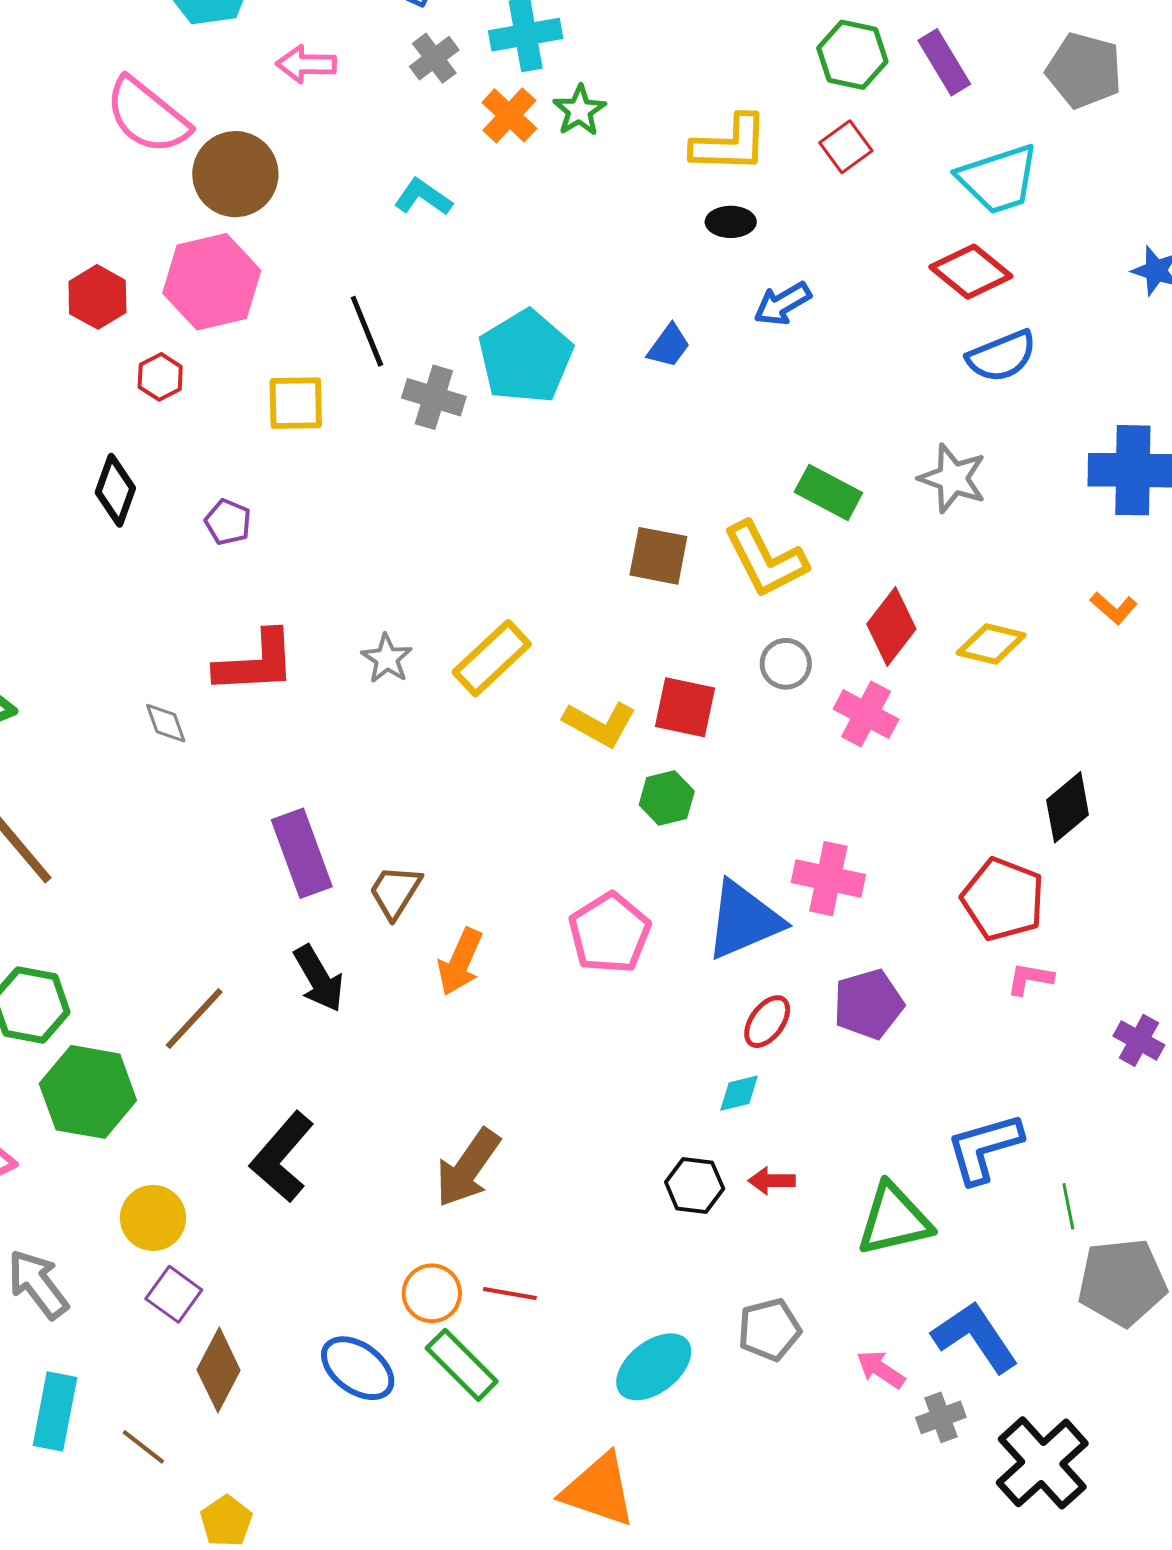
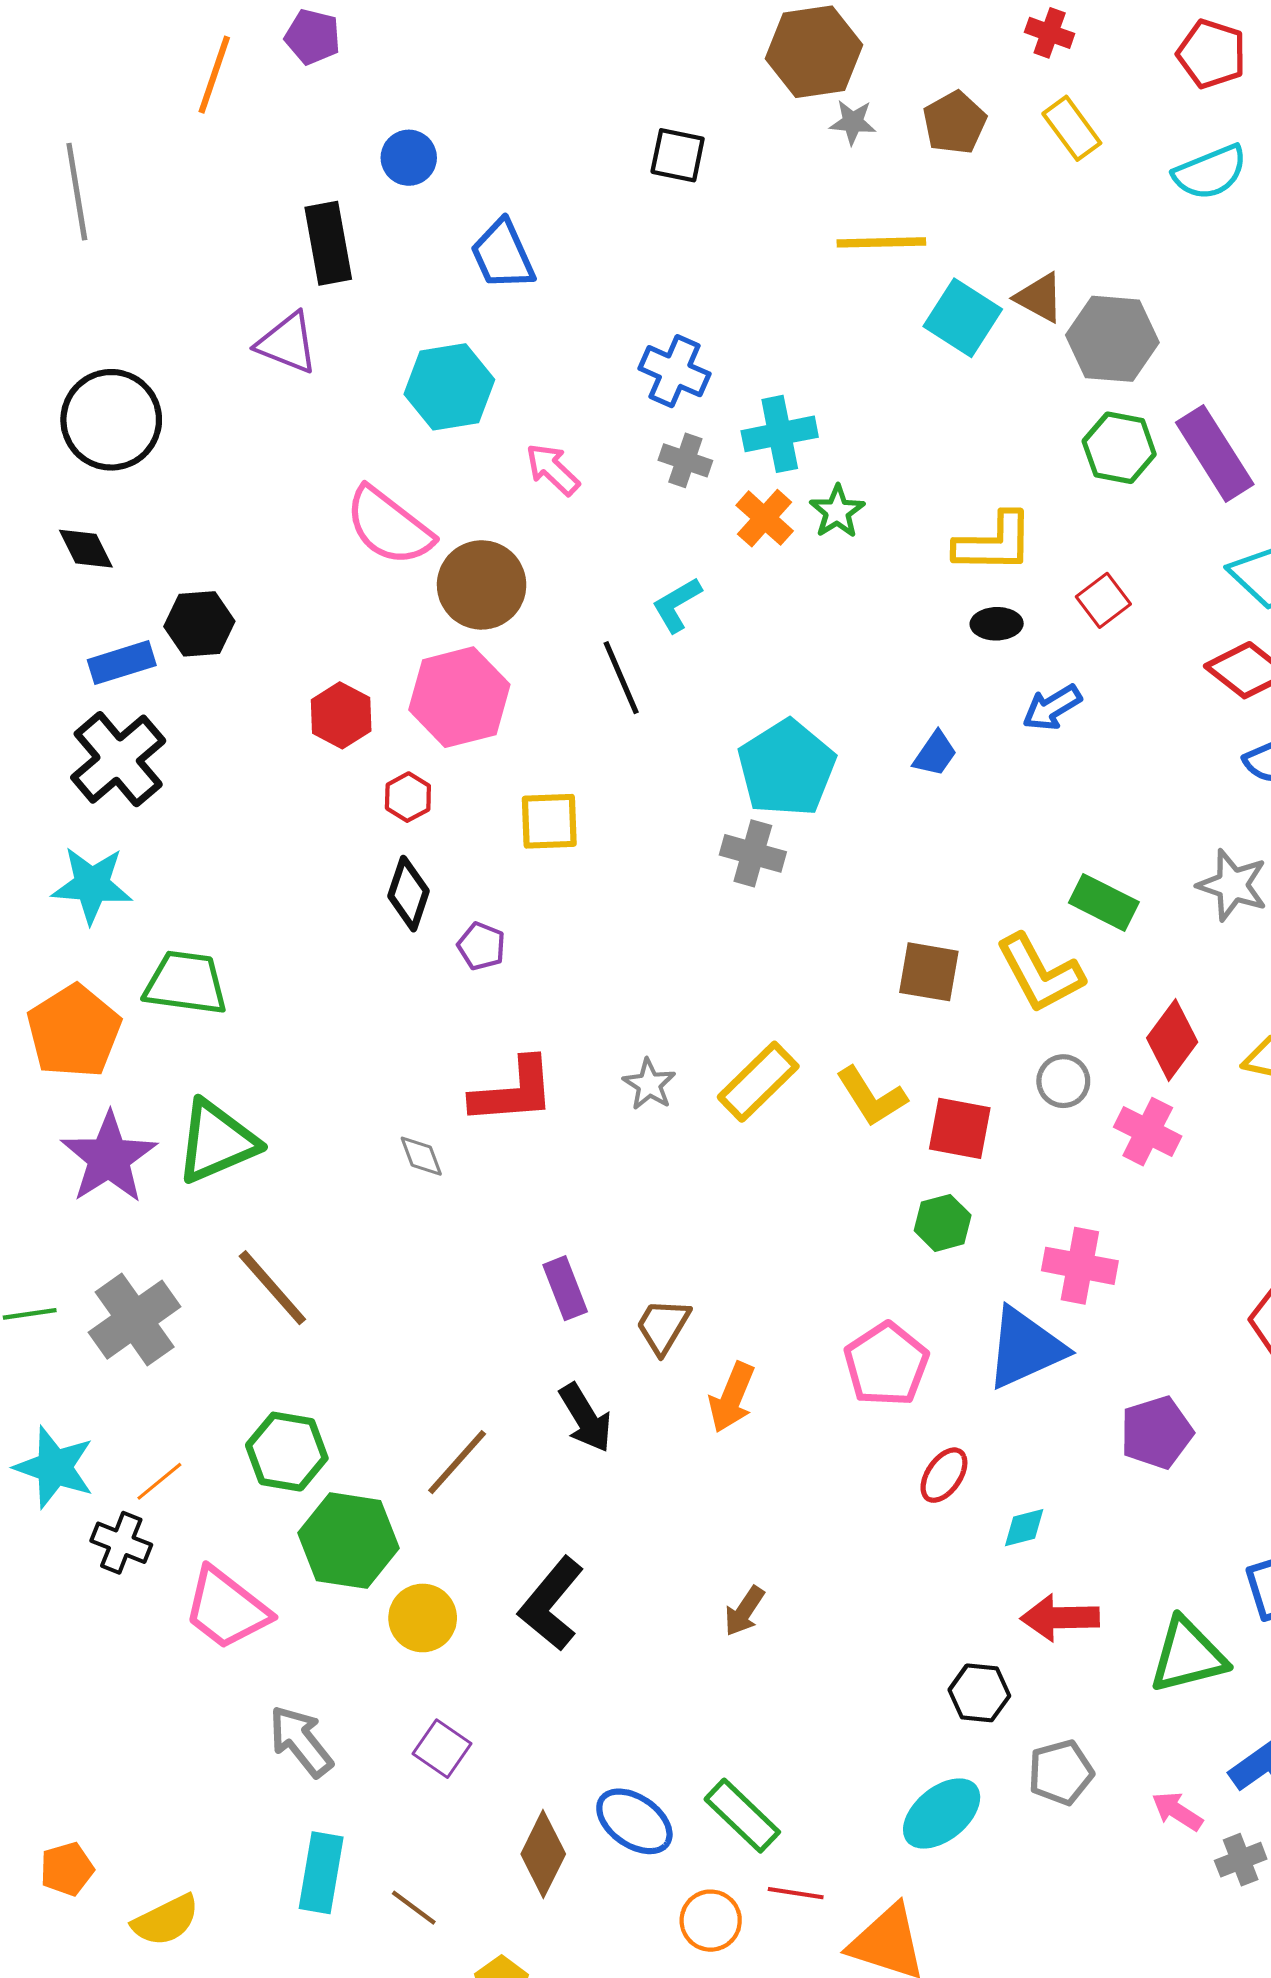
gray cross: (434, 58) -> (685, 460), turned -33
purple rectangle: (944, 62) -> (1215, 453), size x1.4
pink arrow: (306, 64) -> (553, 469), turned 44
red square: (846, 147) -> (1103, 600), moved
cyan L-shape: (423, 197) -> (677, 605), turned -64
black line: (367, 331) -> (621, 678), moved
gray cross: (434, 397) -> (753, 853), moved
black diamond: (115, 490) -> (408, 894), moved
yellow L-shape: (600, 724) -> (871, 1097), moved, turned 30
purple rectangle: (302, 853) -> (565, 1288), size x0.7
pink cross: (828, 879) -> (1080, 1266), moved
red ellipse: (767, 1022) -> (944, 1475), moved
brown arrow: (468, 1168) -> (744, 1611), size x0.6
red arrow: (772, 1181) -> (1060, 1618), size x1.6
black hexagon: (695, 1185) -> (979, 1693), moved
yellow circle: (153, 1218) -> (423, 1618), moved
orange circle: (432, 1293) -> (711, 1921), moved
red line: (510, 1294) -> (796, 1893), moved
brown diamond: (219, 1370) -> (543, 1854), moved

